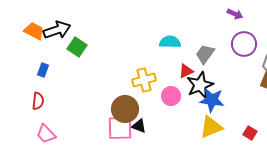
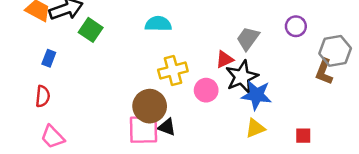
cyan semicircle: (170, 42) -> (158, 24), moved
purple circle: (244, 44) -> (296, 26), size x0.7
yellow triangle: (211, 127) -> (255, 128), size x0.7
red square: (250, 133) -> (303, 136), turned -32

